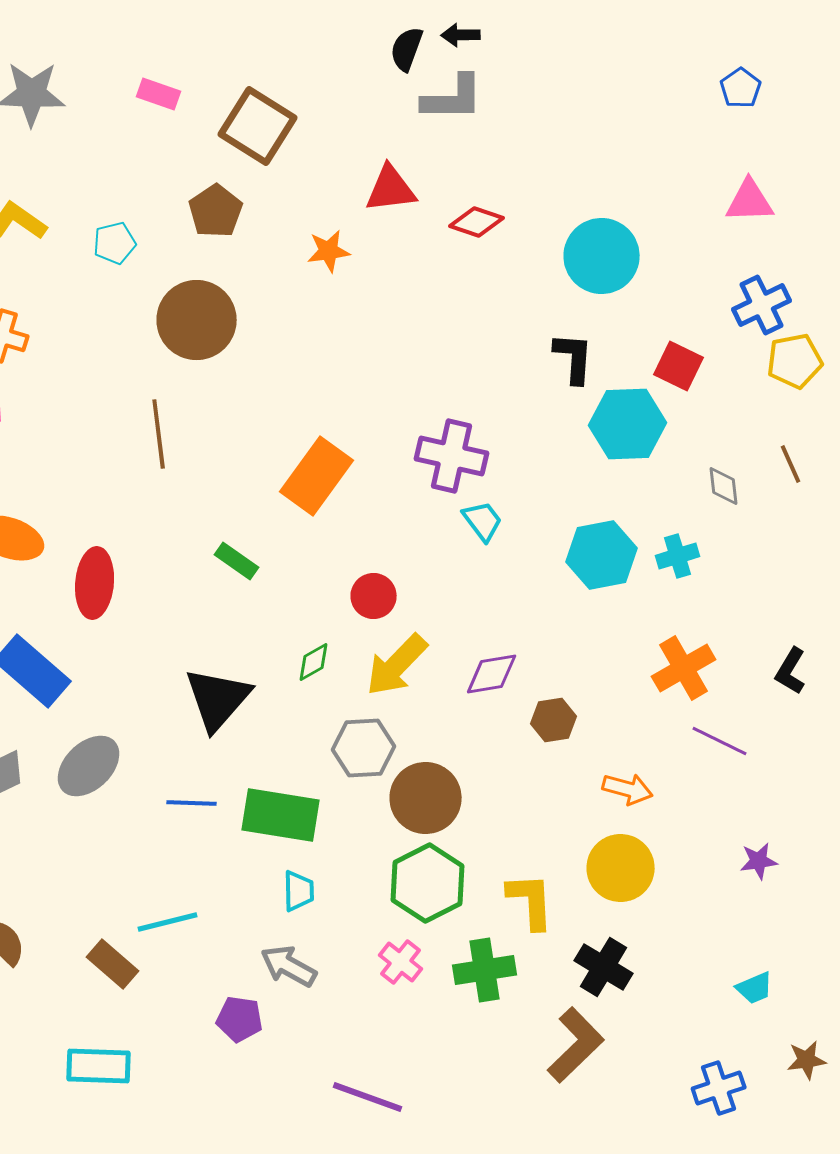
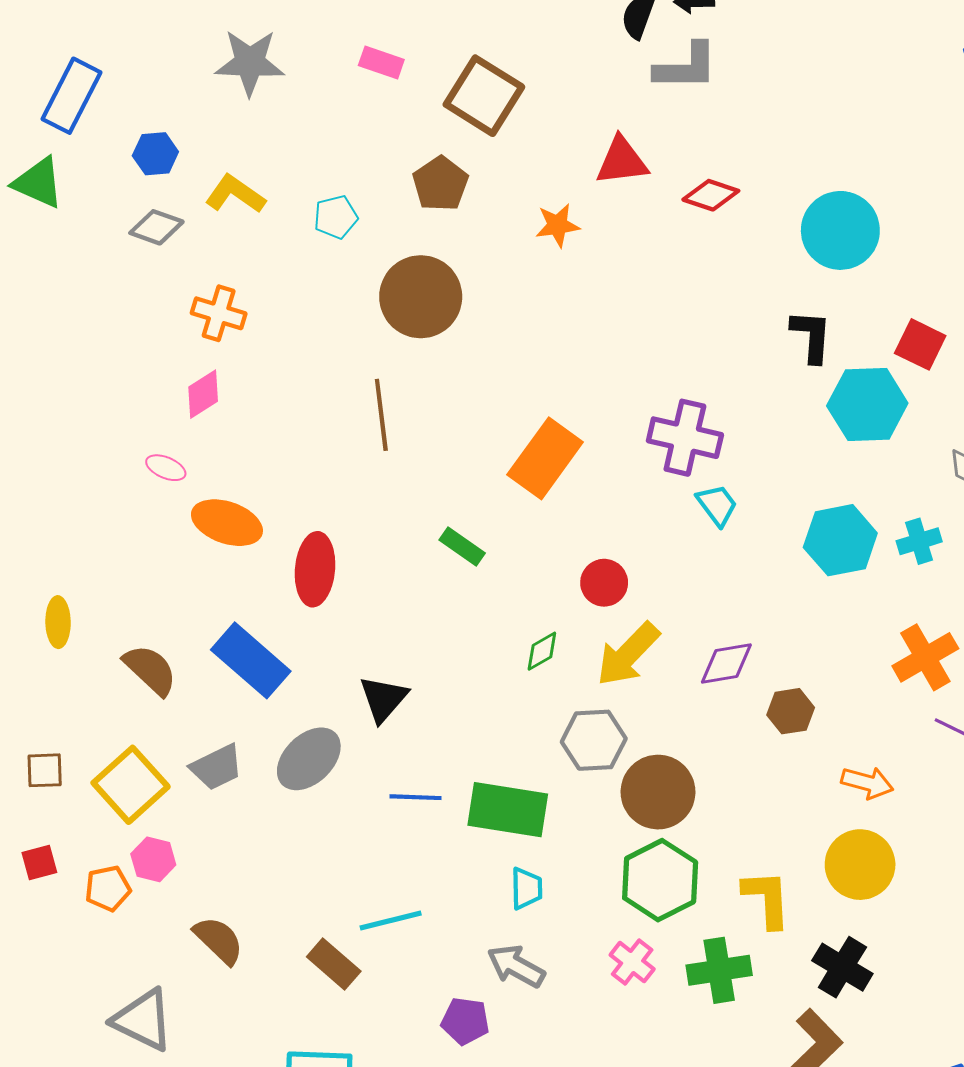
black triangle: (218, 699) -> (383, 699), moved, size x0.7

